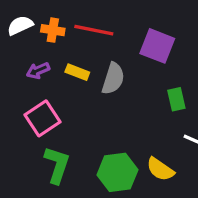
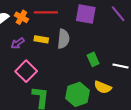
orange cross: (53, 30) -> (21, 17), turned 32
green rectangle: (176, 99) -> (93, 59), moved

